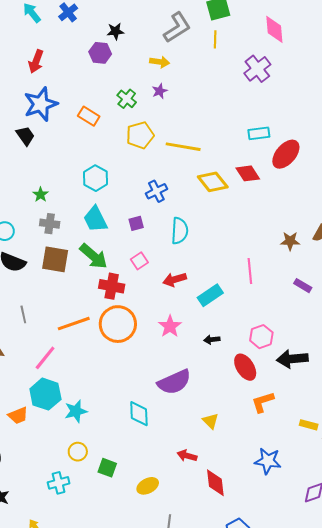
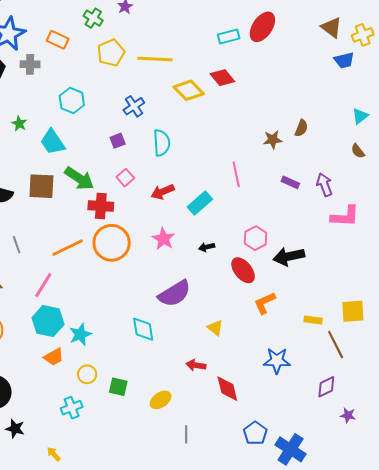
red ellipse: (286, 154) -> (262, 27), moved
cyan trapezoid: (95, 219) -> (53, 142), moved
gray cross: (50, 224) -> (30, 64), moved
orange trapezoid: (18, 415) -> (54, 357), moved

